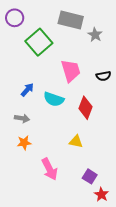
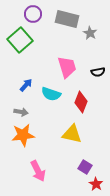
purple circle: (15, 18) -> (33, 14), moved
green square: (39, 42) -> (20, 40), moved
yellow triangle: (76, 142) -> (72, 134), size x1.5
orange star: (24, 143) -> (23, 135), size x1.6
pink arrow: (50, 169) -> (38, 171), moved

